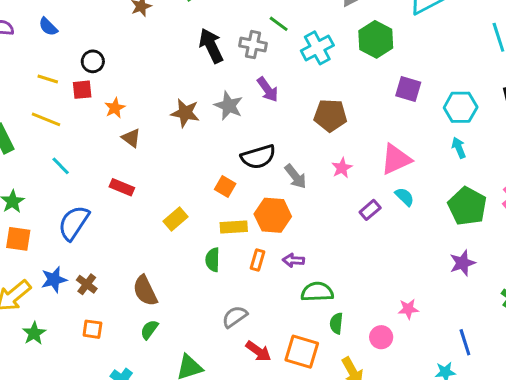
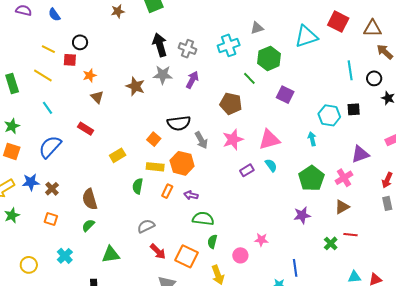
green line: (279, 24) -> (249, 78), moved
cyan cross: (317, 48) -> (229, 45), moved
purple arrow: (268, 90) -> (192, 80), turned -126
gray star: (229, 106) -> (163, 75), moved, turned -30
cyan hexagon: (461, 107) -> (329, 115), moved
pink star: (342, 168) -> (233, 139), size x1.5

